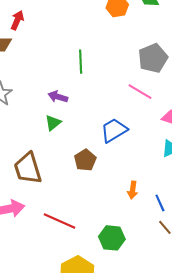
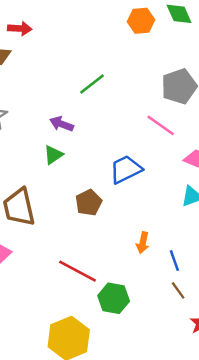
red arrow: (17, 20) -> (20, 29), turned 66
green line: (81, 62) -> (92, 84), turned 50
red line: (60, 221) -> (78, 271), moved

